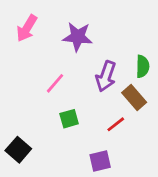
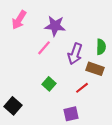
pink line: (55, 83) -> (44, 48), moved
brown rectangle: (134, 97) -> (95, 69), turned -30
green square: (69, 119) -> (49, 84), turned -32

